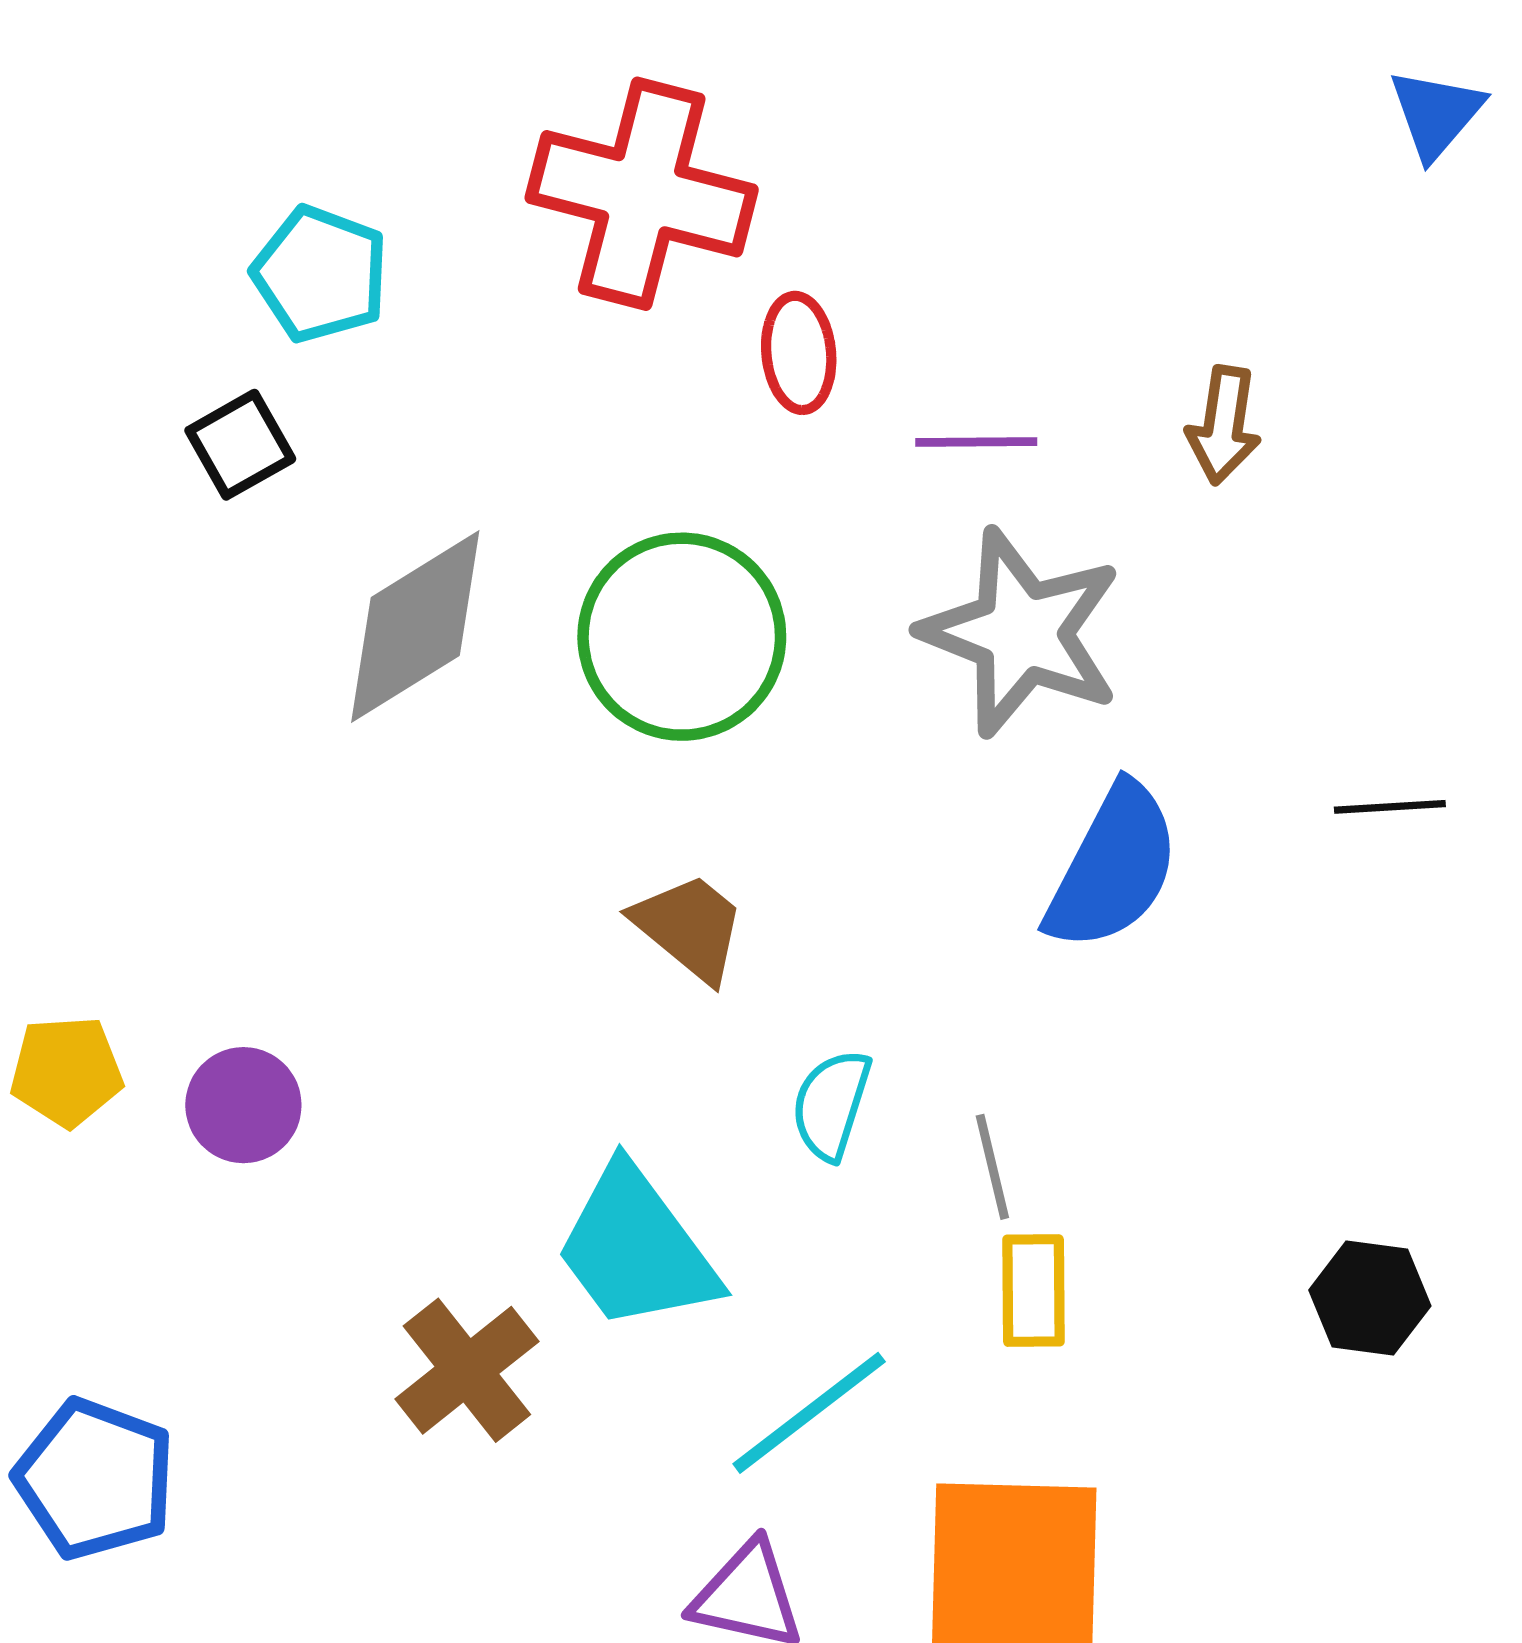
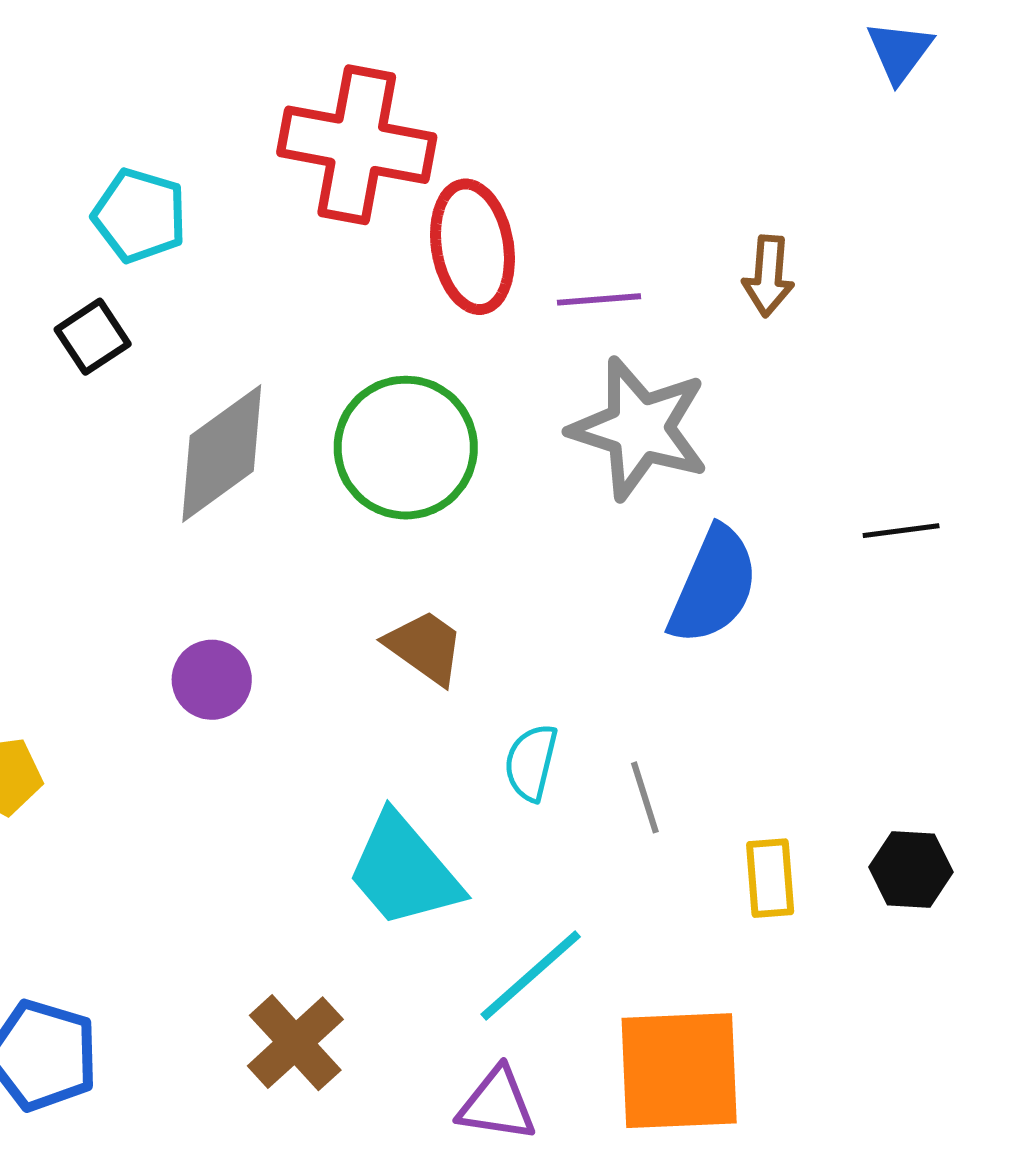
red ellipse: (799, 353) -> (472, 247), size x1.6
purple circle: (243, 1105) -> (212, 680), moved
yellow rectangle: (1033, 1291) -> (770, 878), moved
brown cross: (467, 1370) -> (295, 1043), moved

